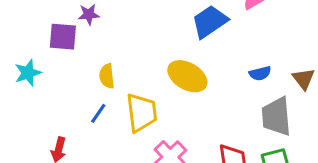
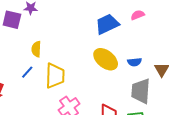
yellow ellipse: (187, 76) -> (106, 59), moved

